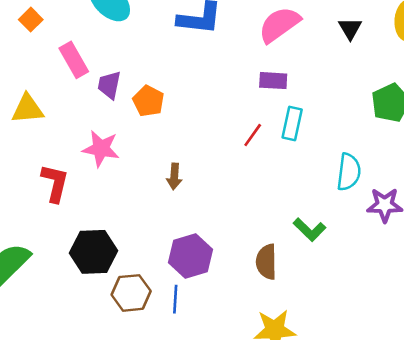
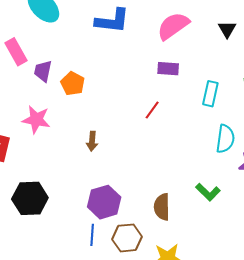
cyan rectangle: (292, 124) -> (210, 94), moved
green L-shape: (309, 230) -> (208, 192), moved
brown hexagon: (131, 293) -> (127, 238), moved

